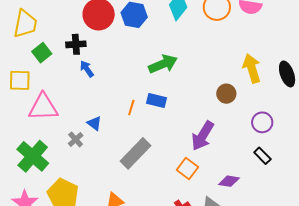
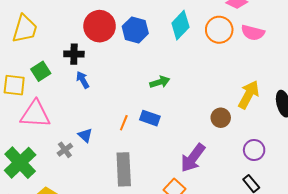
green square: (42, 53) -> (41, 71), moved
green arrow: (163, 64) -> (160, 82), size x0.7
yellow arrow: (252, 68) -> (249, 95), turned 40
gray rectangle: (135, 153) -> (124, 169), turned -52

